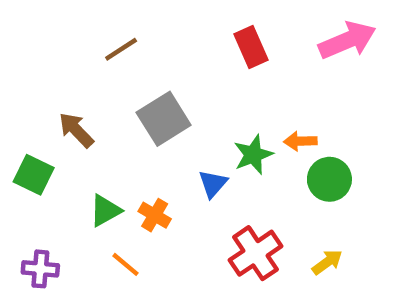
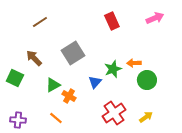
pink arrow: (347, 40) -> (155, 18), size x0.7
brown line: (121, 49) -> (40, 22), moved
green triangle: (105, 211) -> (53, 85), moved

